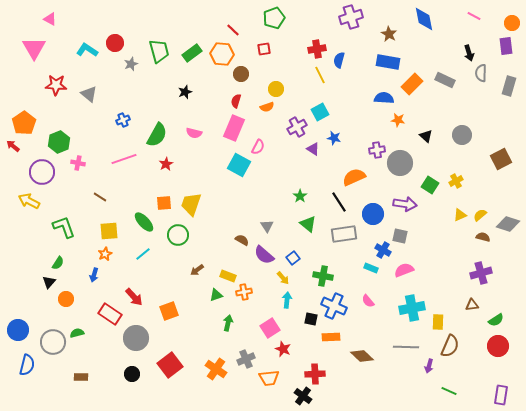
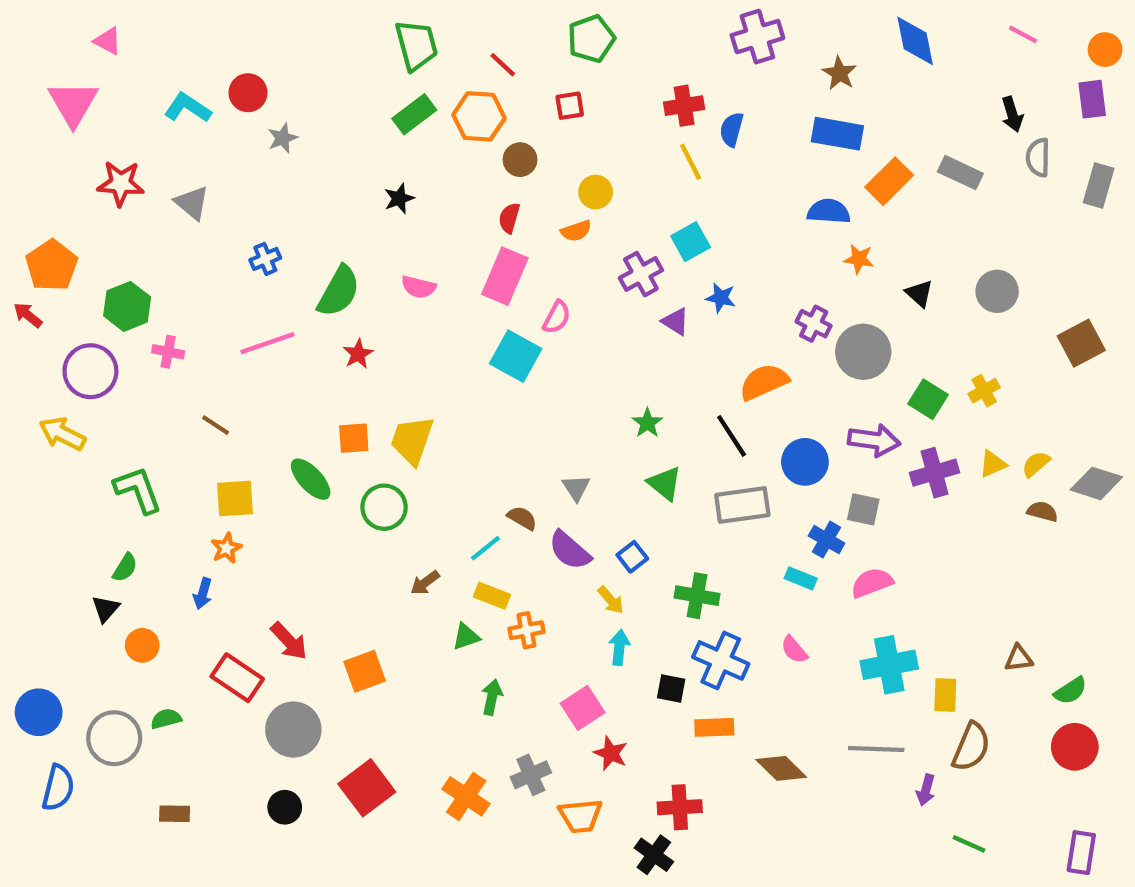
green trapezoid: (159, 51) -> (416, 45), moved
purple cross: (377, 150) -> (814, 324), turned 35
cyan line: (143, 254) -> (485, 548), moved
purple cross: (481, 273) -> (934, 473), moved

